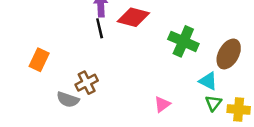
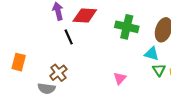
black line: (100, 28) -> (69, 37), moved

